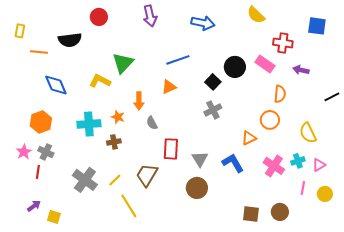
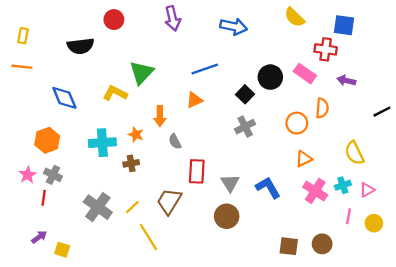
blue square: (317, 26) -> (344, 25), moved
orange line: (39, 52) -> (22, 67), moved
orange circle: (270, 120) -> (297, 123), moved
orange triangle: (249, 138) -> (304, 159), moved

